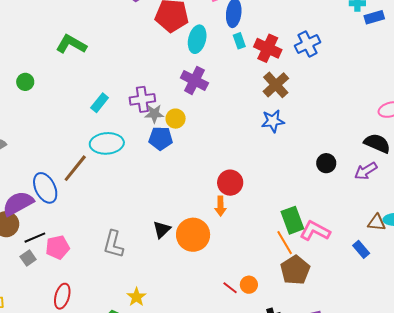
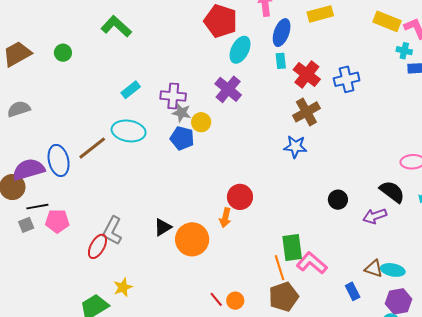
red ellipse: (62, 296) -> (97, 246), moved

